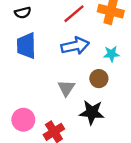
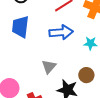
brown circle: (99, 79) -> (86, 75), moved

